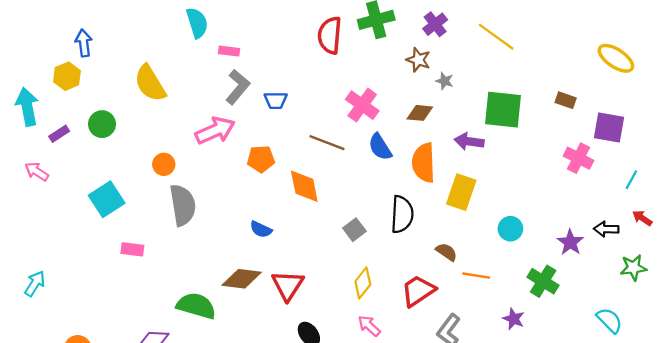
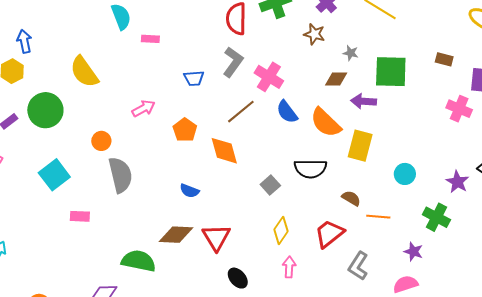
gray star: (445, 81) -> (351, 53), moved
gray L-shape: (238, 87) -> (233, 62), moved
brown diamond: (420, 113) -> (336, 79), moved
green circle: (102, 124) -> (45, 110), size x1.5
pink arrow: (215, 131) -> (144, 108), size x0.7
brown line: (327, 143) -> (241, 112), turned -56
orange pentagon: (261, 159) -> (185, 130), turned -30
orange semicircle: (424, 163) -> (326, 123), turned -40
black semicircle: (402, 214) -> (310, 169), turned 92
pink arrow: (369, 326) -> (289, 267), turned 55

